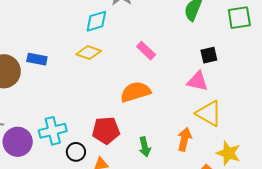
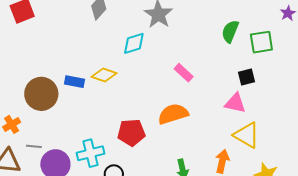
green square: (239, 18) -> (261, 42), moved
yellow diamond: (89, 53) -> (104, 75), moved
red pentagon: (106, 130) -> (131, 133), moved

